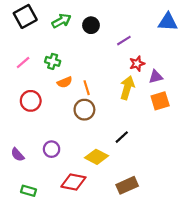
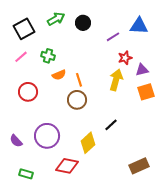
black square: (25, 16) -> (24, 29), moved
blue triangle: (168, 22) -> (139, 26), moved
purple circle: (52, 149) -> (47, 136), size x1.6
yellow diamond: (96, 157) -> (88, 143), turned -70
brown rectangle: (127, 185) -> (139, 166), moved

